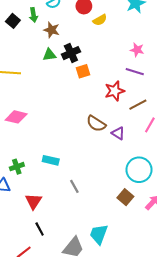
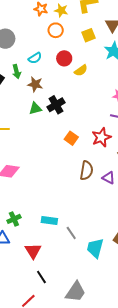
orange square: (83, 71) -> (71, 138), moved, turned -32
brown semicircle: (96, 124) -> (86, 171), turned -108
cyan rectangle: (51, 160) -> (49, 221), moved
cyan trapezoid: (99, 234) -> (95, 248), moved

